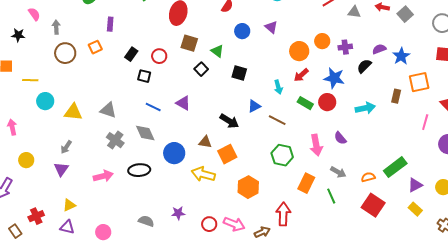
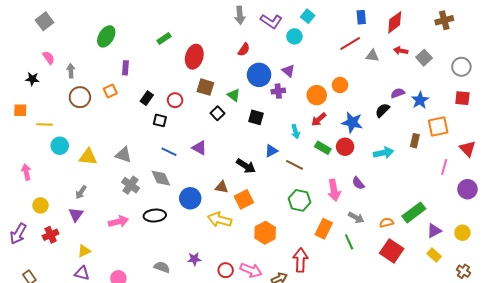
blue circle: (242, 31) -> (259, 75), size x1.5
purple cross: (345, 47) -> (278, 91), moved
red cross: (36, 216) -> (51, 235), moved

